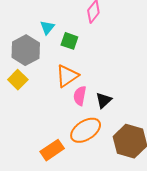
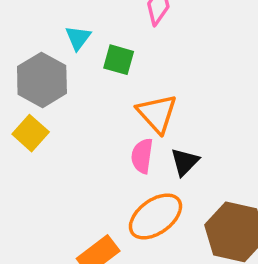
orange triangle: (67, 76) -> (157, 113), moved, turned -35

